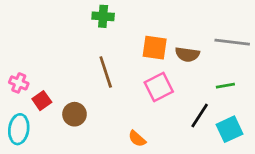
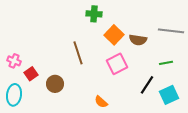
green cross: (103, 16) -> (94, 14), moved
orange square: (155, 48) -> (114, 35), turned 36

